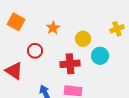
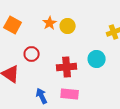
orange star: (53, 28) -> (50, 23), moved
yellow circle: (83, 39) -> (68, 26), moved

